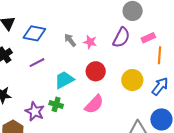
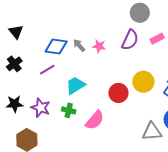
blue diamond: (34, 33) -> (56, 47), moved
red circle: (96, 71) -> (118, 93), moved
pink semicircle: (94, 104) -> (95, 120), moved
purple star: (35, 111) -> (41, 108), moved

